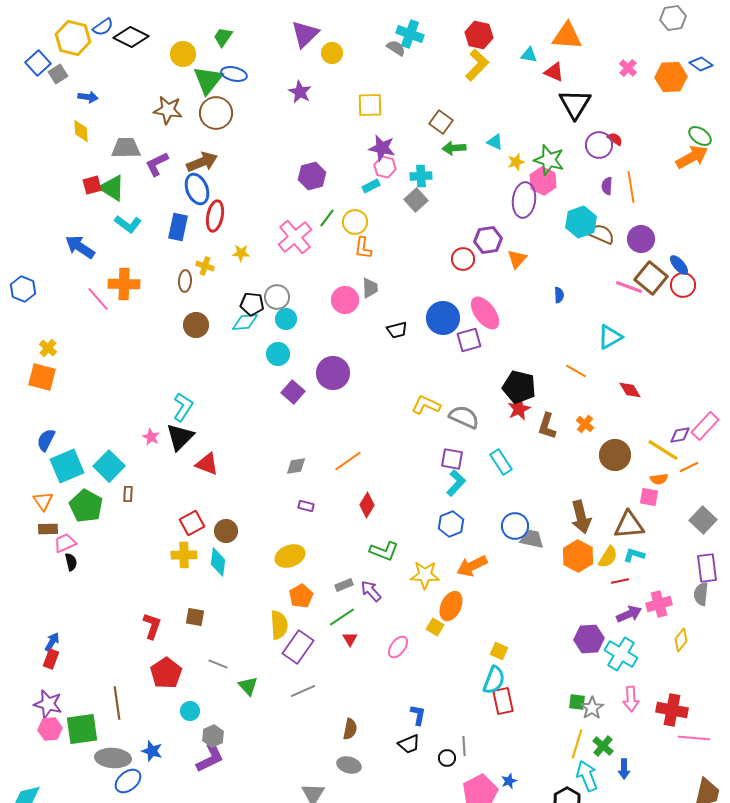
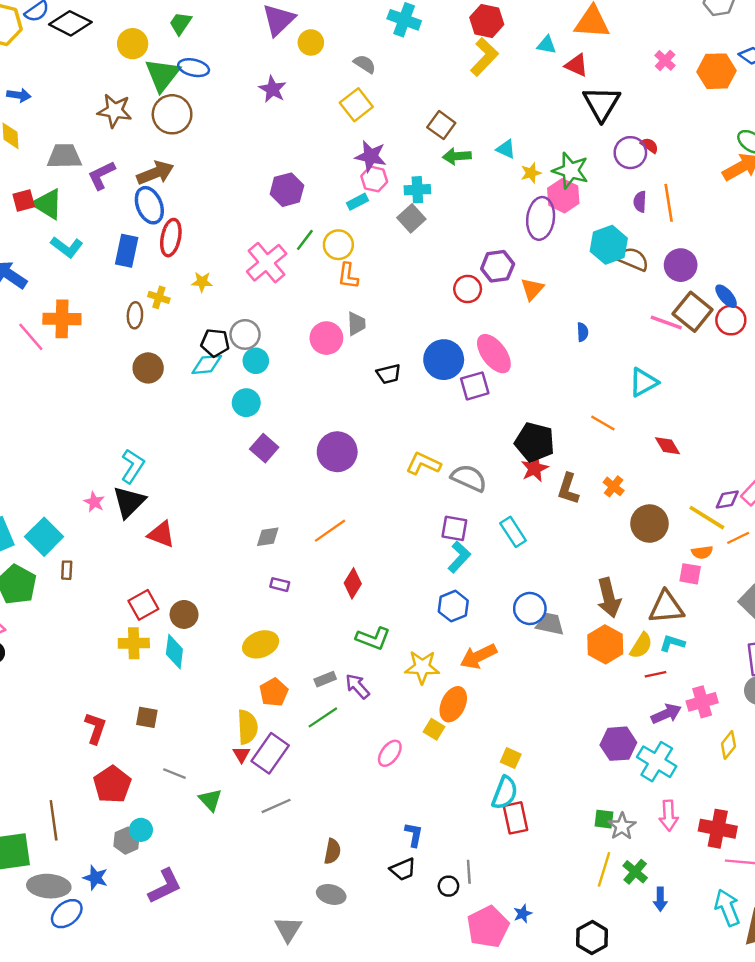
gray semicircle: (396, 48) -> (365, 64), moved
yellow square: (370, 105) -> (356, 105), turned -36
purple circle: (333, 373) -> (337, 452), moved
red triangle: (350, 639) -> (241, 754), moved
gray hexagon: (213, 736) -> (127, 841), moved
cyan arrow: (587, 776) -> (727, 908), moved

